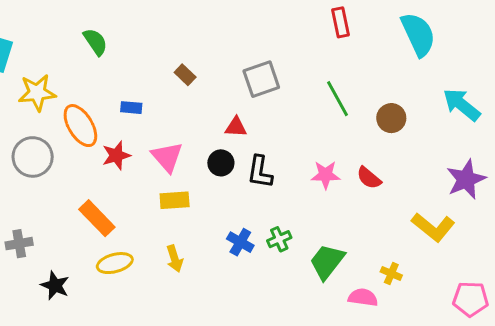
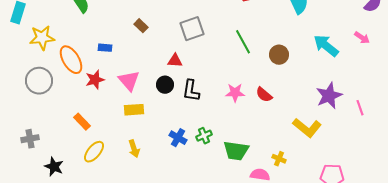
orange rectangle: (97, 218) -> (82, 122), size x0.7
green trapezoid: (327, 262) -> (236, 151), turned -120
yellow ellipse: (115, 263) -> (94, 152), turned -35

